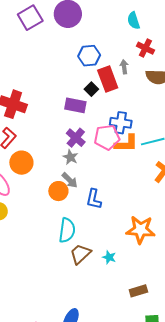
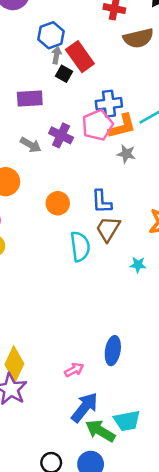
gray arrow: (124, 67) -> (56, 55), moved, turned 32
purple rectangle: (75, 105) -> (30, 98), moved
gray star: (70, 157) -> (126, 154), moved
gray arrow: (70, 180) -> (31, 145), moved
brown trapezoid: (80, 254) -> (108, 229), moved

